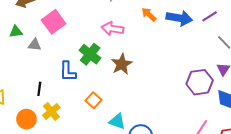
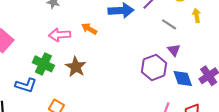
orange arrow: (149, 14) -> (89, 29), moved
blue L-shape: (68, 72) -> (26, 85), turned -60

